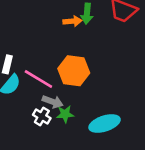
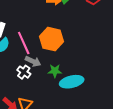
pink line: (38, 79) -> (24, 43), turned 30
green star: (65, 114) -> (55, 71), moved

